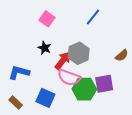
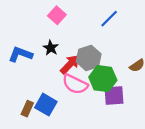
blue L-shape: (19, 72) -> (20, 54), moved
green hexagon: (84, 89) -> (103, 79), moved
brown rectangle: (16, 102) -> (27, 109), moved, turned 64

